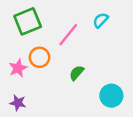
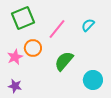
cyan semicircle: (101, 20) -> (88, 25), moved
green semicircle: (77, 73) -> (64, 61), size x1.5

